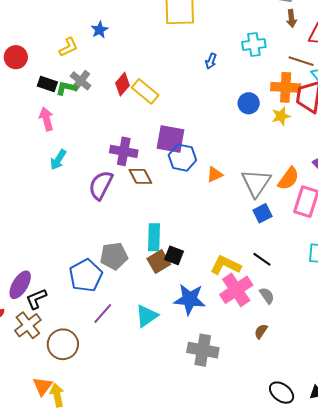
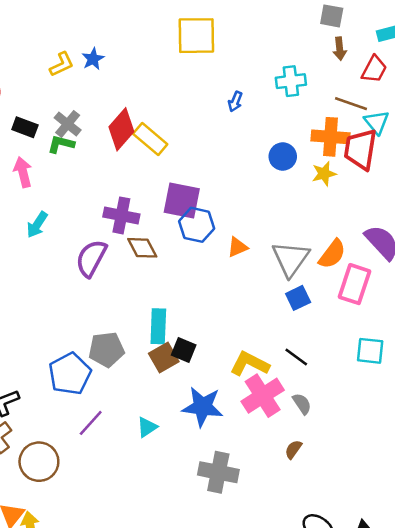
yellow L-shape: (68, 47) -> (62, 64), moved
red diamond: (122, 84) -> (121, 129), size x1.4
green L-shape: (66, 88) -> (61, 144), moved
cyan triangle: (147, 316) -> (147, 427), size x0.7

